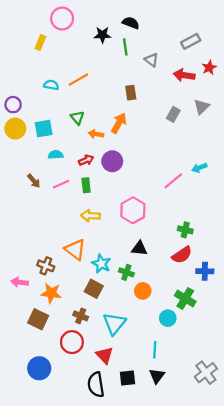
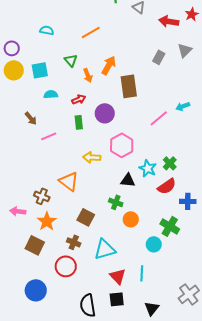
orange line: (78, 80) -> (91, 32), moved
brown rectangle: (131, 93) -> (129, 86), moved, size x1.6
orange arrow: (96, 134) -> (88, 75), turned -120
purple circle: (112, 161) -> (105, 113), moved
pink line: (61, 184) -> (49, 136), moved
yellow arrow: (90, 216) -> (92, 157), moved
green cross: (185, 230) -> (170, 163), turned 32
cyan star: (101, 264) -> (148, 168), moved
orange star: (51, 293) -> (47, 221), turned 30
cyan triangle: (114, 324) -> (105, 249), turned 35
red triangle: (105, 355) -> (118, 276), moved
black triangle: (157, 376) -> (152, 308), moved

